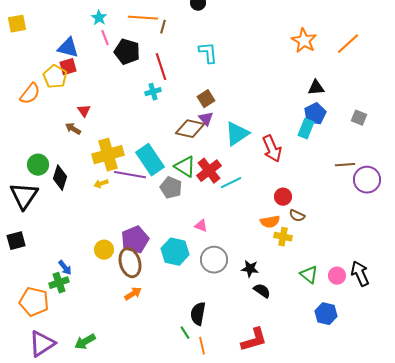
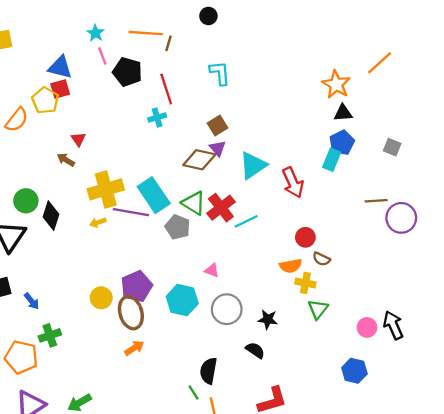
orange star: (304, 41) -> (336, 84), moved
blue arrow: (65, 268) -> (32, 301), moved
green triangle: (309, 275) -> (318, 309), moved, turned 30
black semicircle: (262, 291) -> (255, 350), moved

